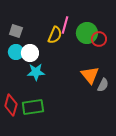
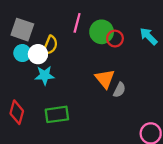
gray square: (16, 31) -> (22, 30), size x1.5
yellow semicircle: (55, 35) -> (50, 45), moved
green rectangle: (33, 107) -> (57, 114), moved

